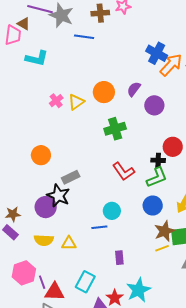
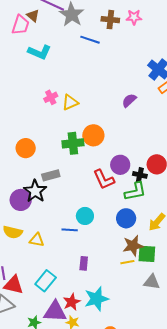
orange circle: (104, 92) -> (93, 135), moved
purple circle: (154, 105) -> (120, 165), moved
green cross: (115, 129) -> (73, 143), moved

